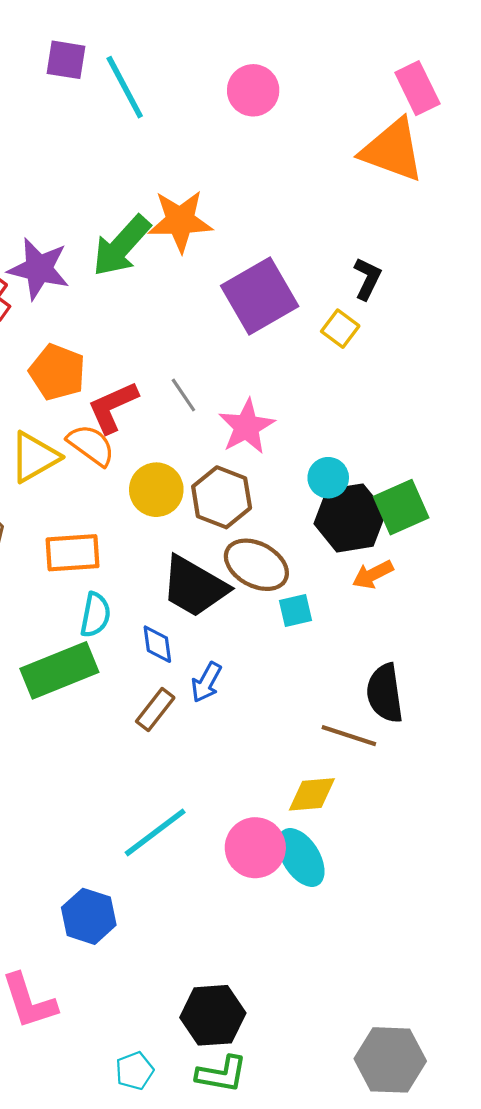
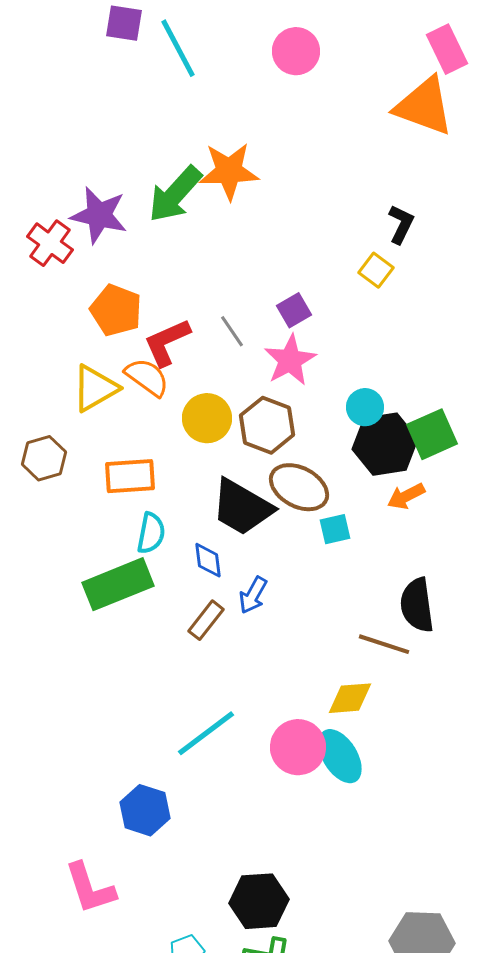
purple square: (260, 296) -> (294, 310), moved, size x0.5

